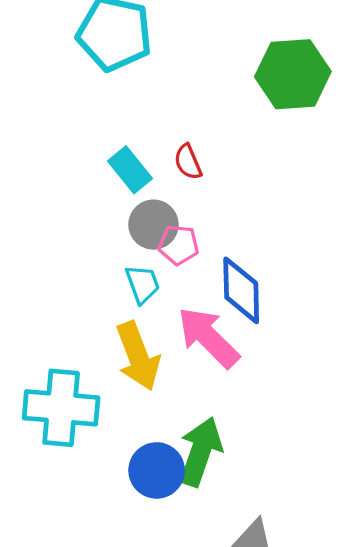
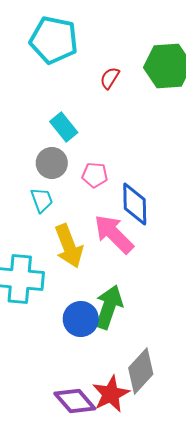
red semicircle: (188, 162) -> (110, 78), moved, turned 55
gray circle: (153, 225) -> (52, 163), moved
cyan trapezoid: (143, 284) -> (42, 200), moved

